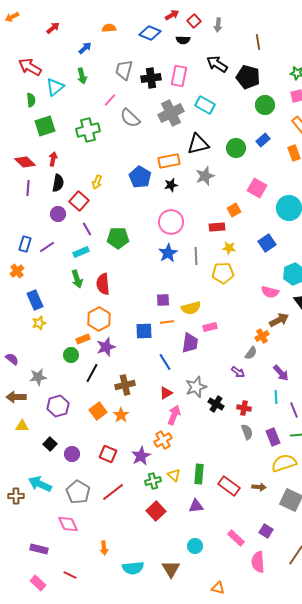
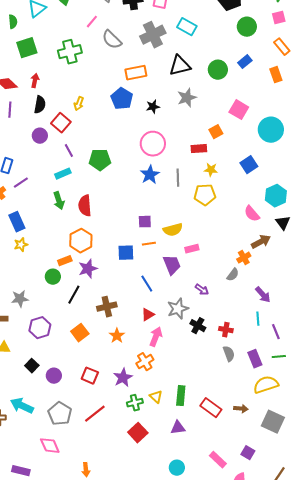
orange rectangle: (169, 161) -> (136, 73), moved
purple line: (47, 247) -> (21, 183), moved
pink semicircle: (270, 292) -> (252, 214), turned 36
purple trapezoid: (190, 343) -> (172, 265), turned -30
purple arrow: (238, 372) -> (202, 290), moved
orange star: (121, 415) -> (117, 336), moved

